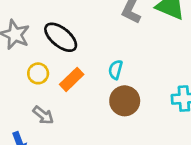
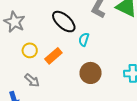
black ellipse: (61, 37) -> (64, 22), moved
cyan semicircle: (115, 70) -> (84, 40), moved

